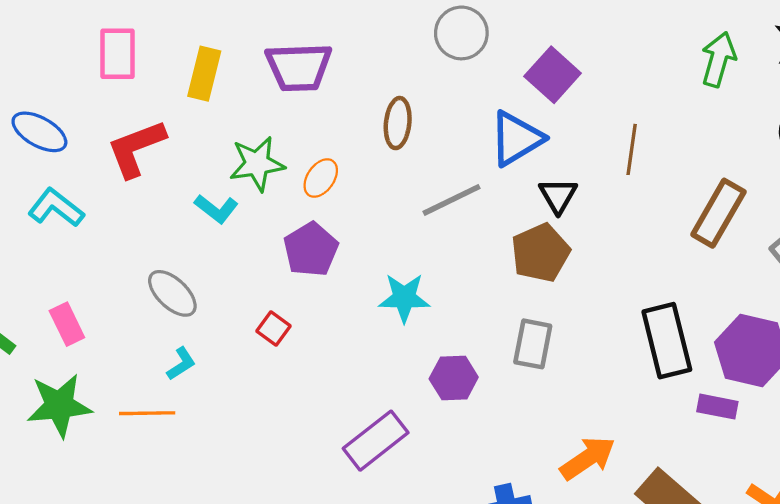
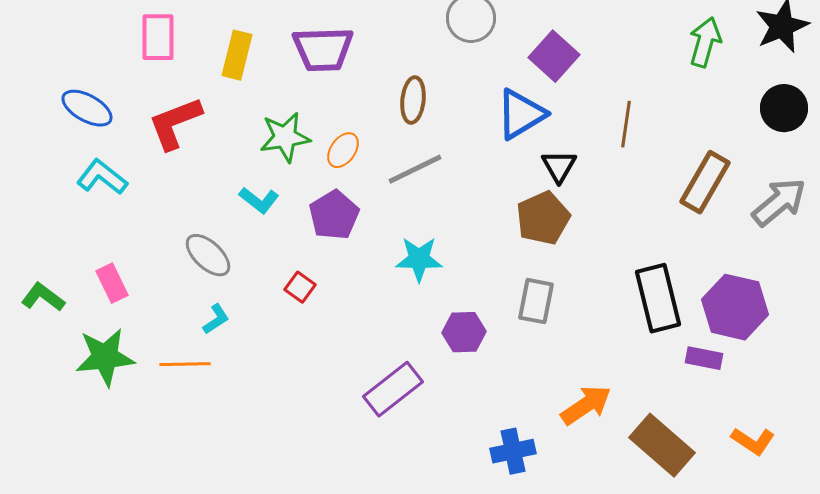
gray line: (451, 200) -> (415, 169), moved
cyan L-shape: (216, 209) -> (259, 200), moved

